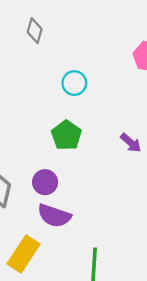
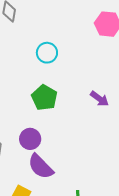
purple semicircle: (54, 216) -> (41, 167), turned 32

